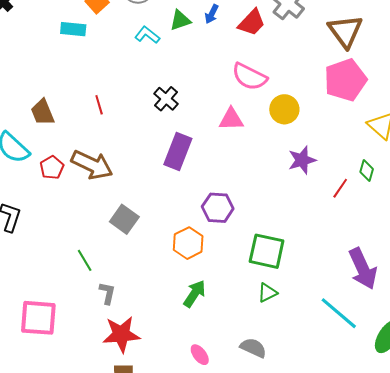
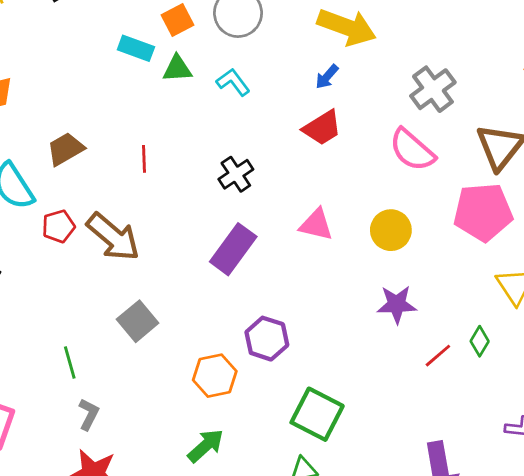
green triangle: (180, 20) -> (177, 69), moved
red trapezoid: (252, 23) -> (322, 128), moved
pink semicircle: (250, 77) -> (412, 150), moved
brown trapezoid: (43, 112) -> (66, 149), turned 68

